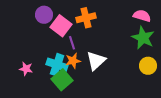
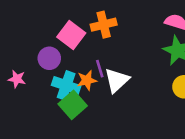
purple circle: (44, 15) -> (49, 58), moved
purple line: (72, 43) -> (100, 69), moved
pink star: (26, 69) -> (17, 79), moved

